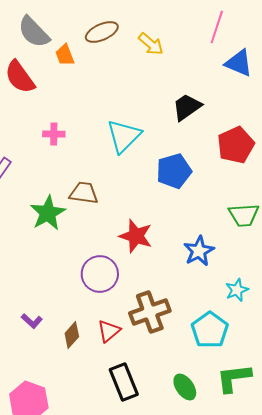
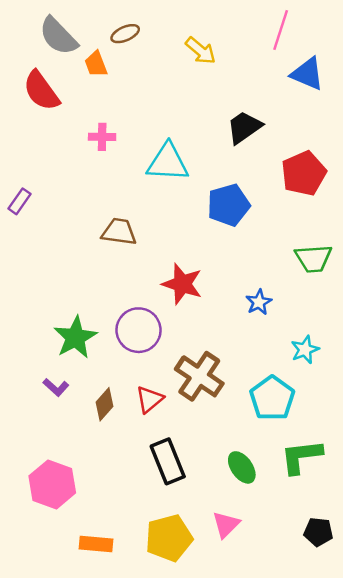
brown ellipse: (102, 32) -> (125, 34), moved, size x0.7
pink cross: (54, 134) -> (102, 137), moved
cyan triangle: (124, 136) -> (168, 162), turned 48
green star: (48, 213) -> (75, 337), moved
blue star: (199, 251) -> (259, 302), size x0.7
brown cross: (150, 312) -> (199, 376), turned -36

